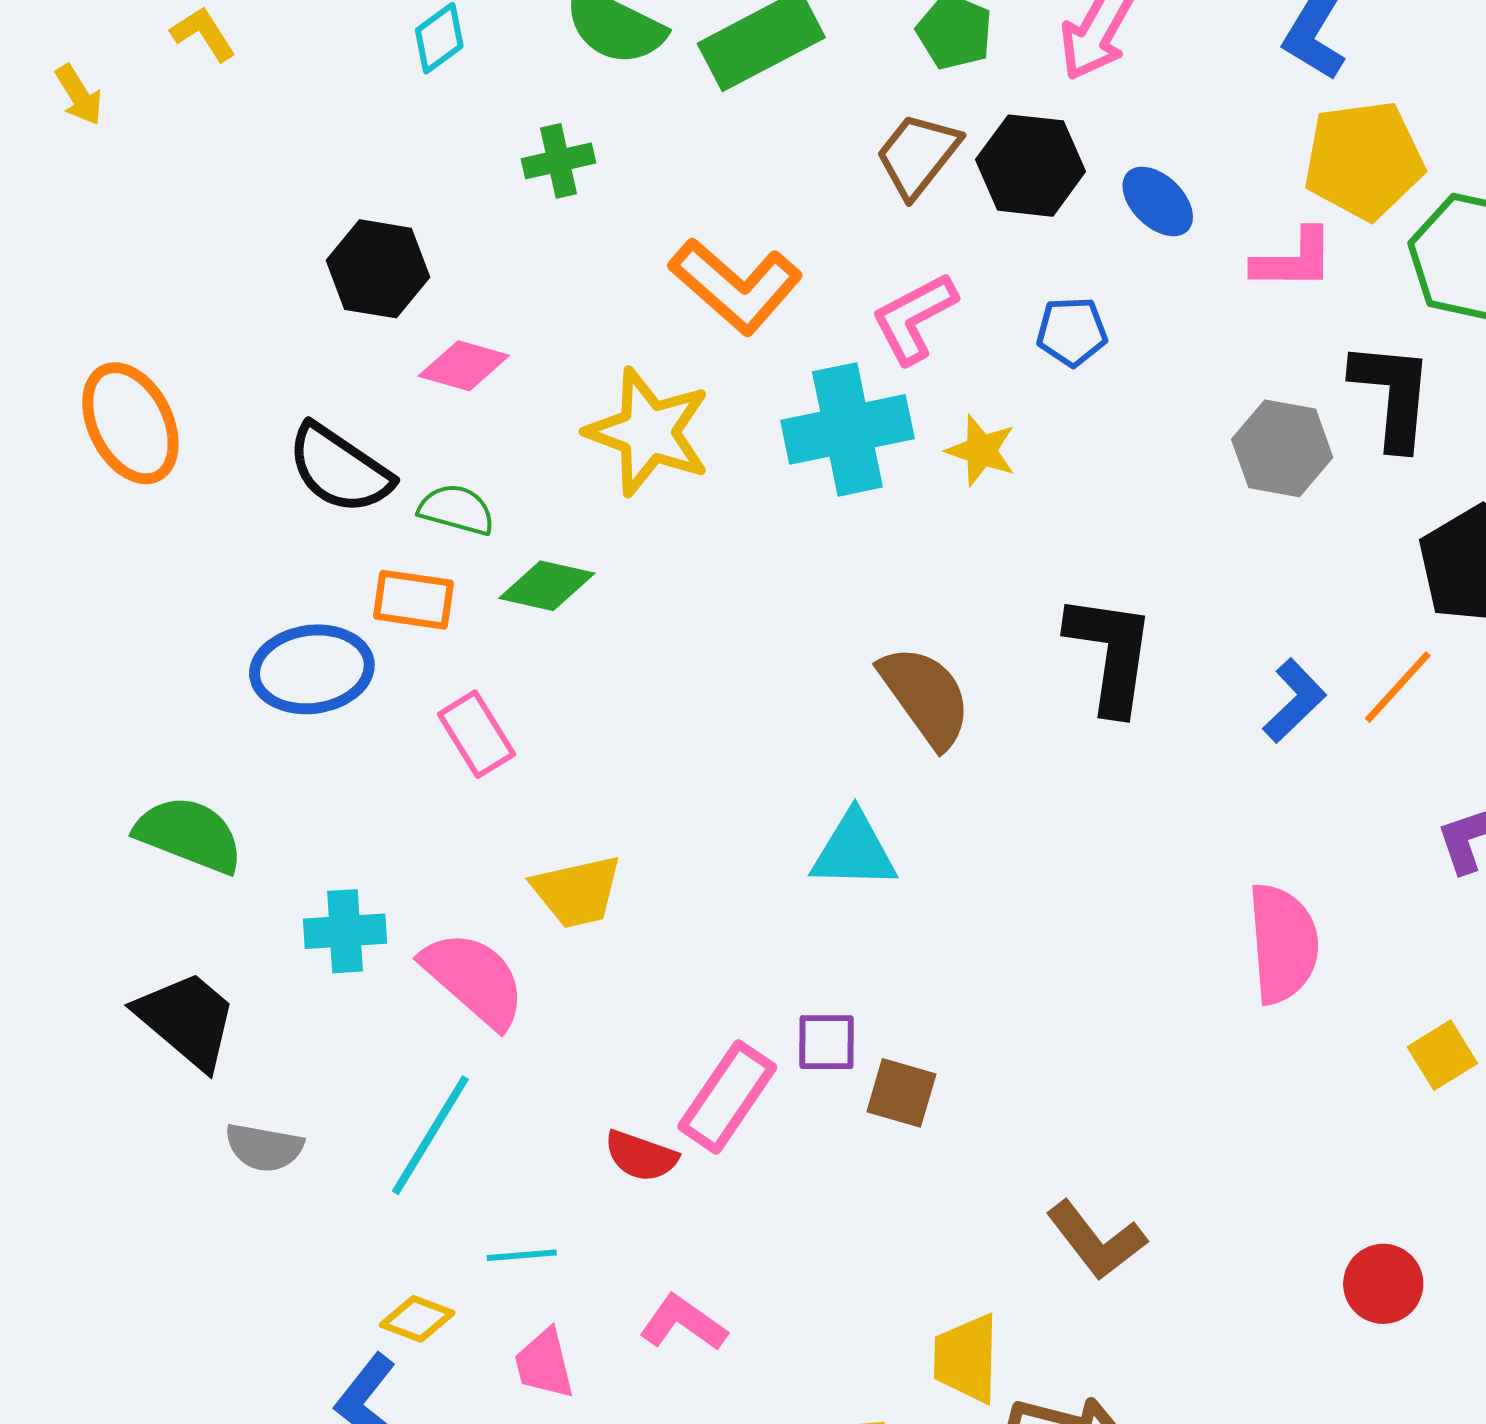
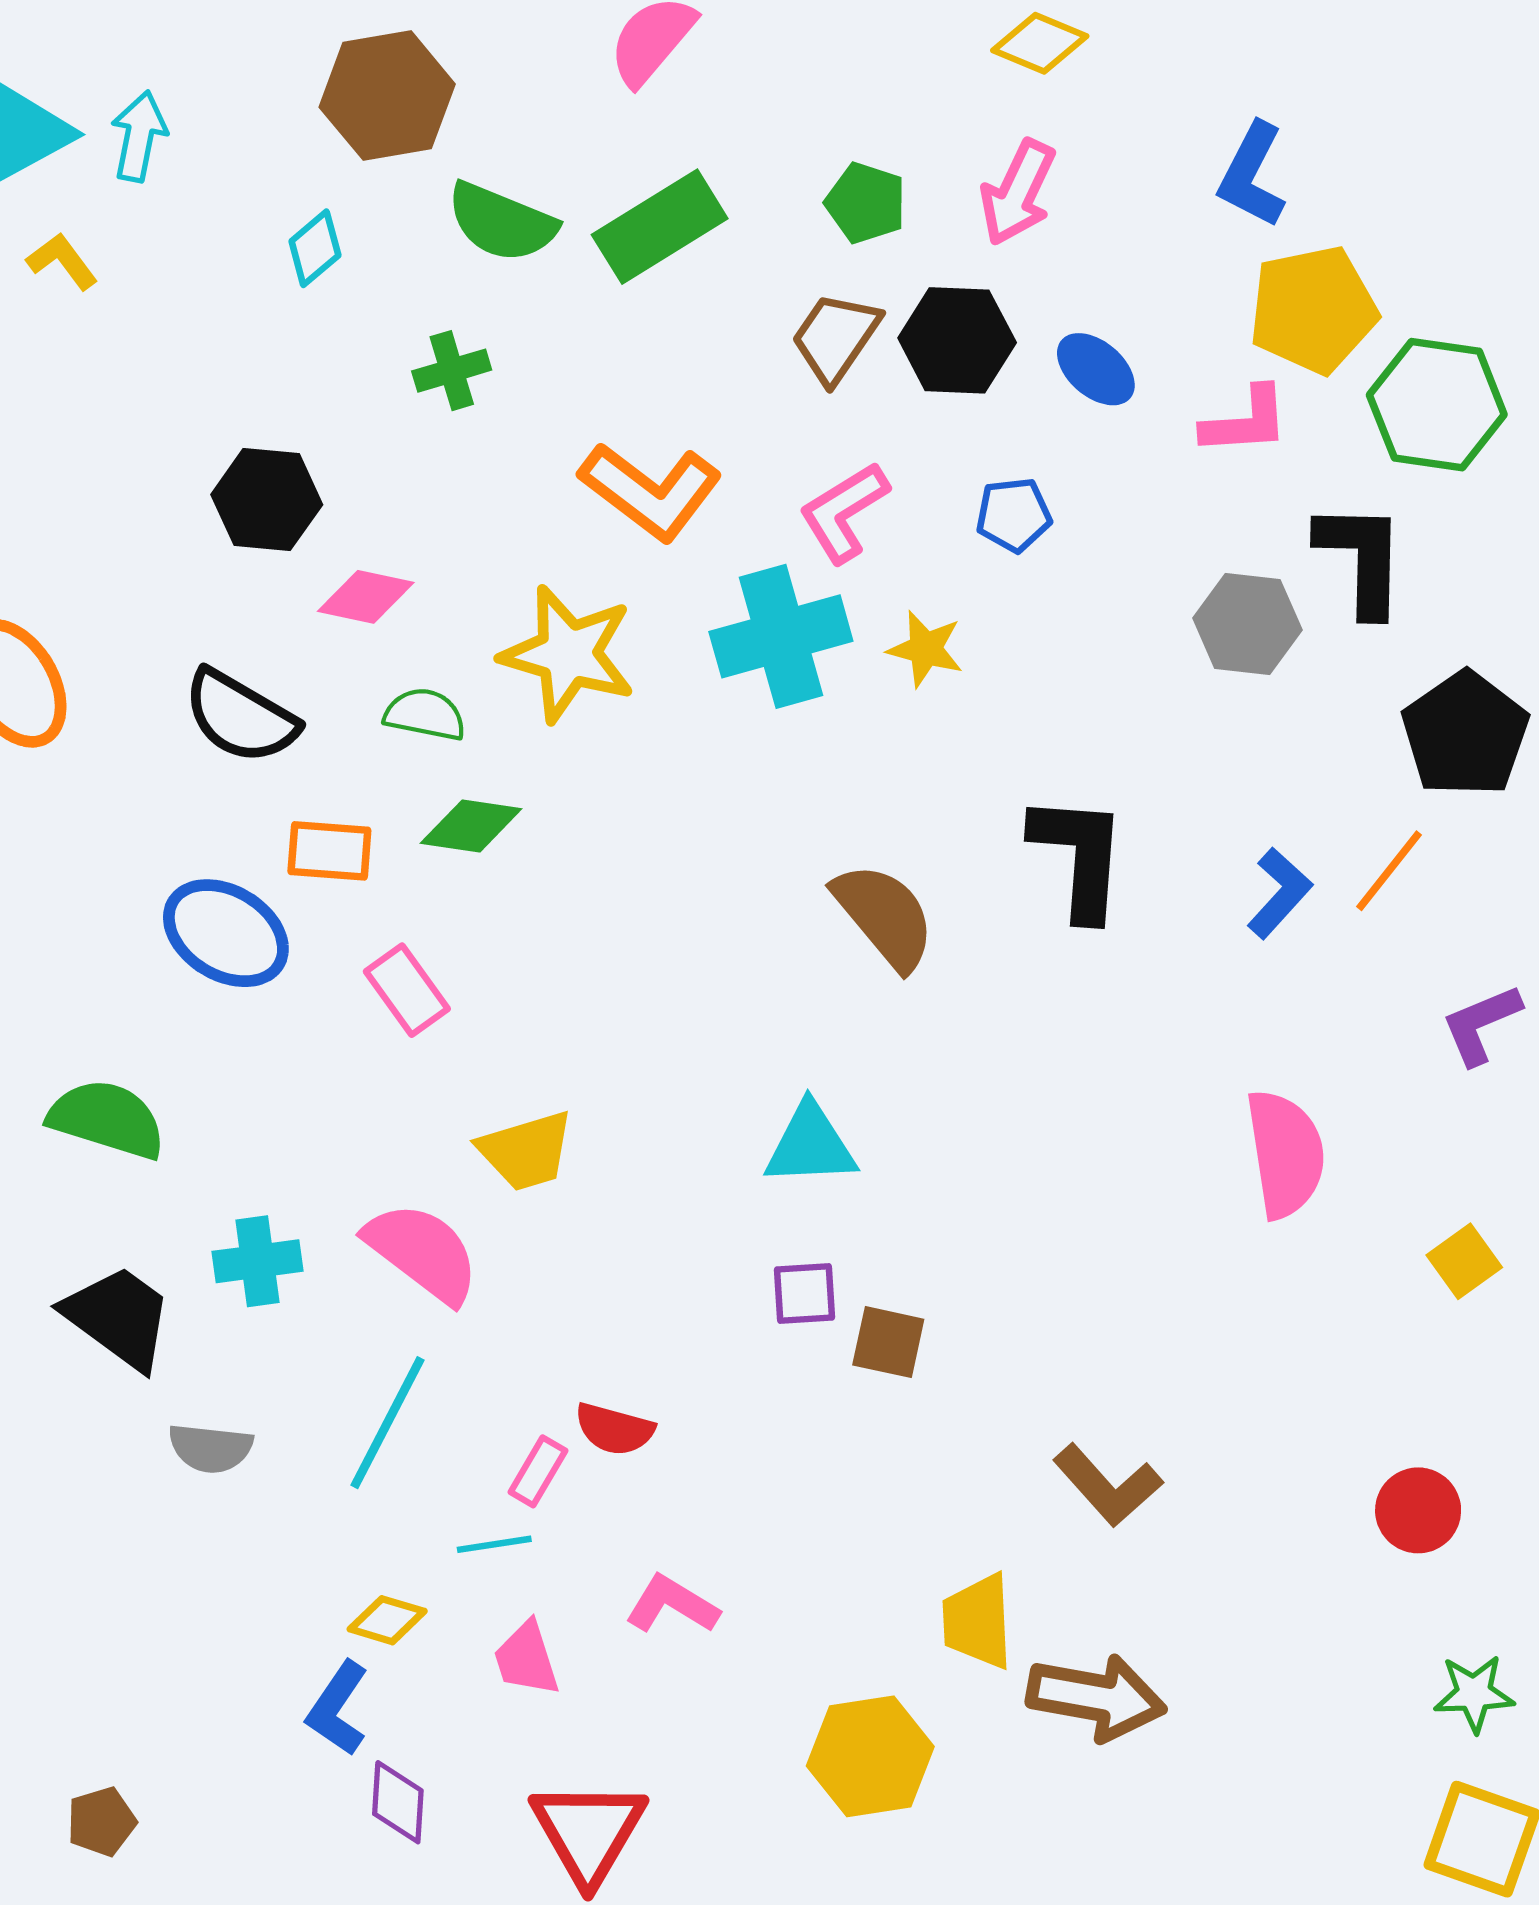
green semicircle: (457, 510) -> (425, 714), moved
blue ellipse: (312, 669) -> (226, 933), turned 43
cyan triangle: (854, 851) -> (810, 1145), moved
cyan cross: (345, 931) -> (258, 1261), moved
pink rectangle: (727, 1097) -> (538, 1471), moved, size x0.6

